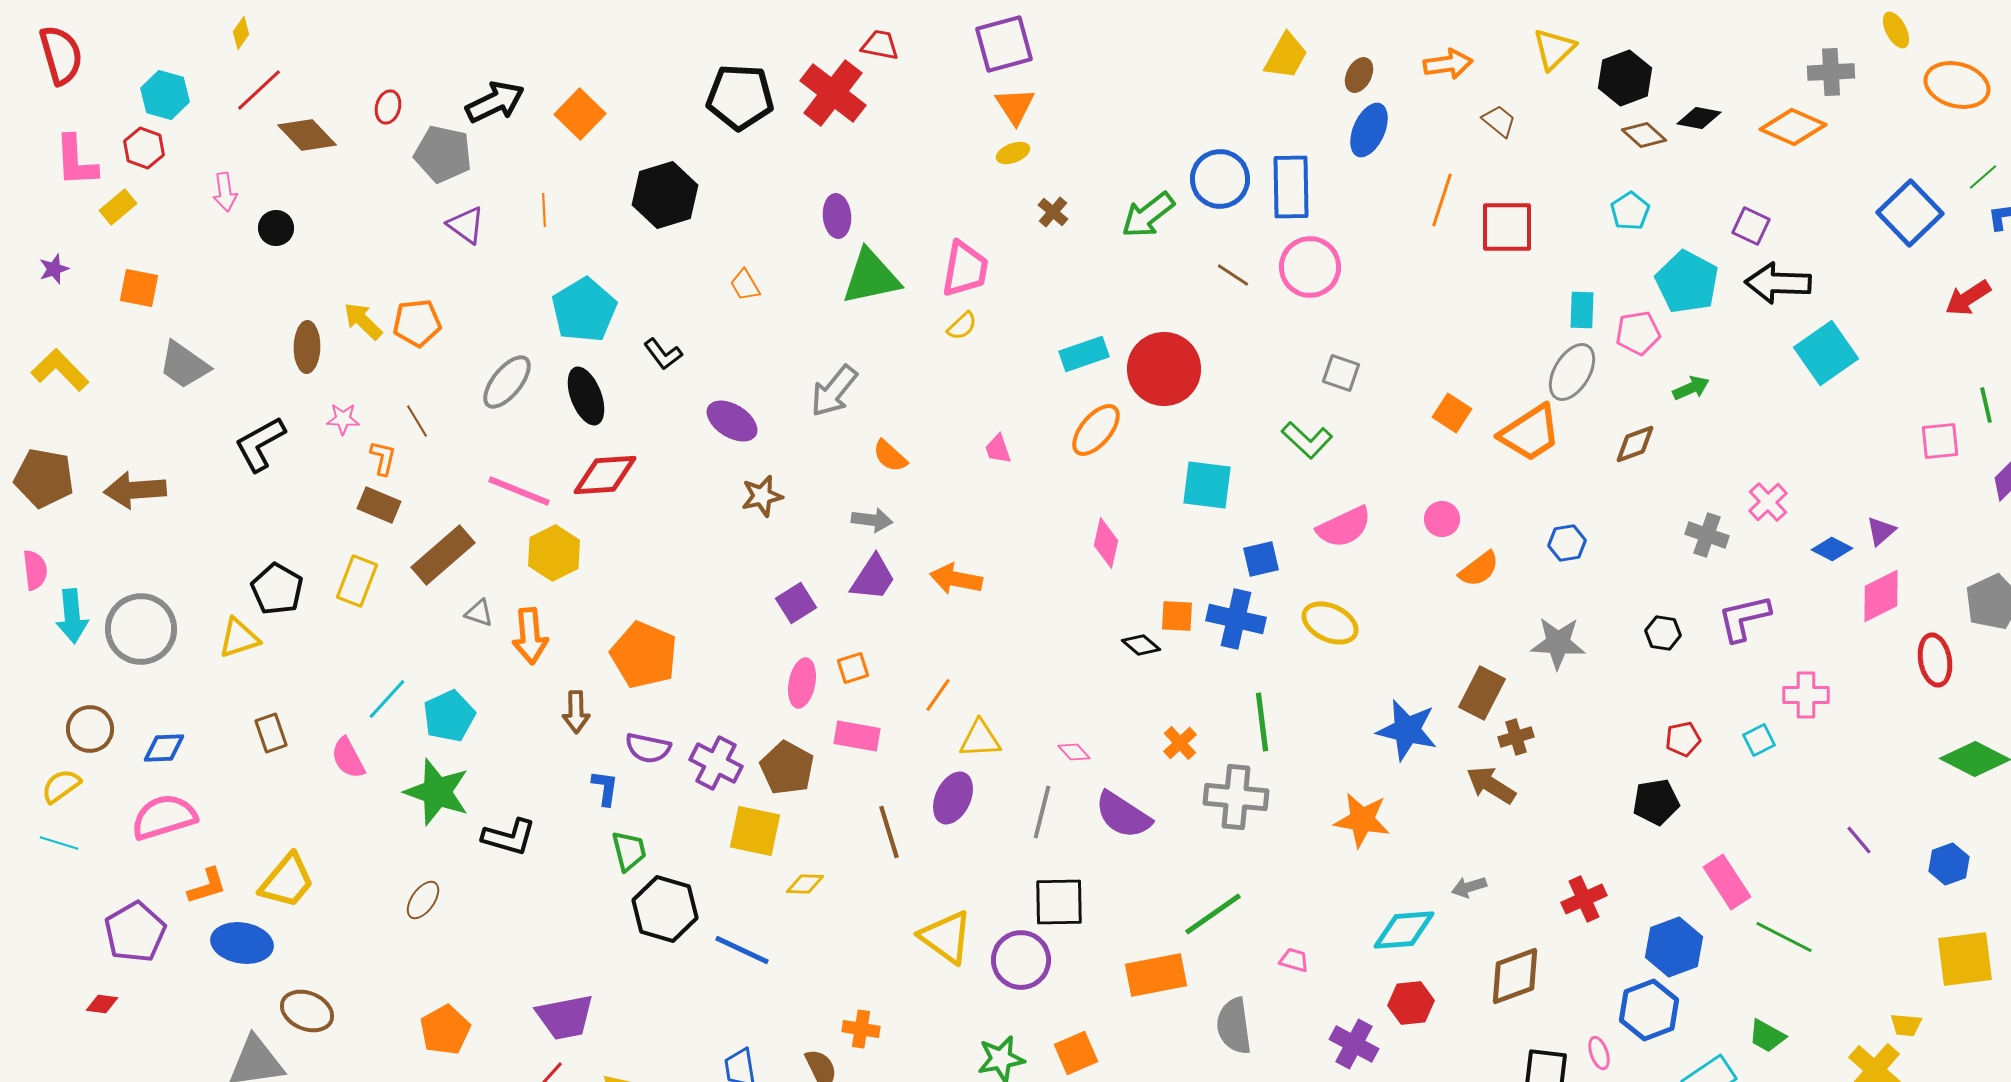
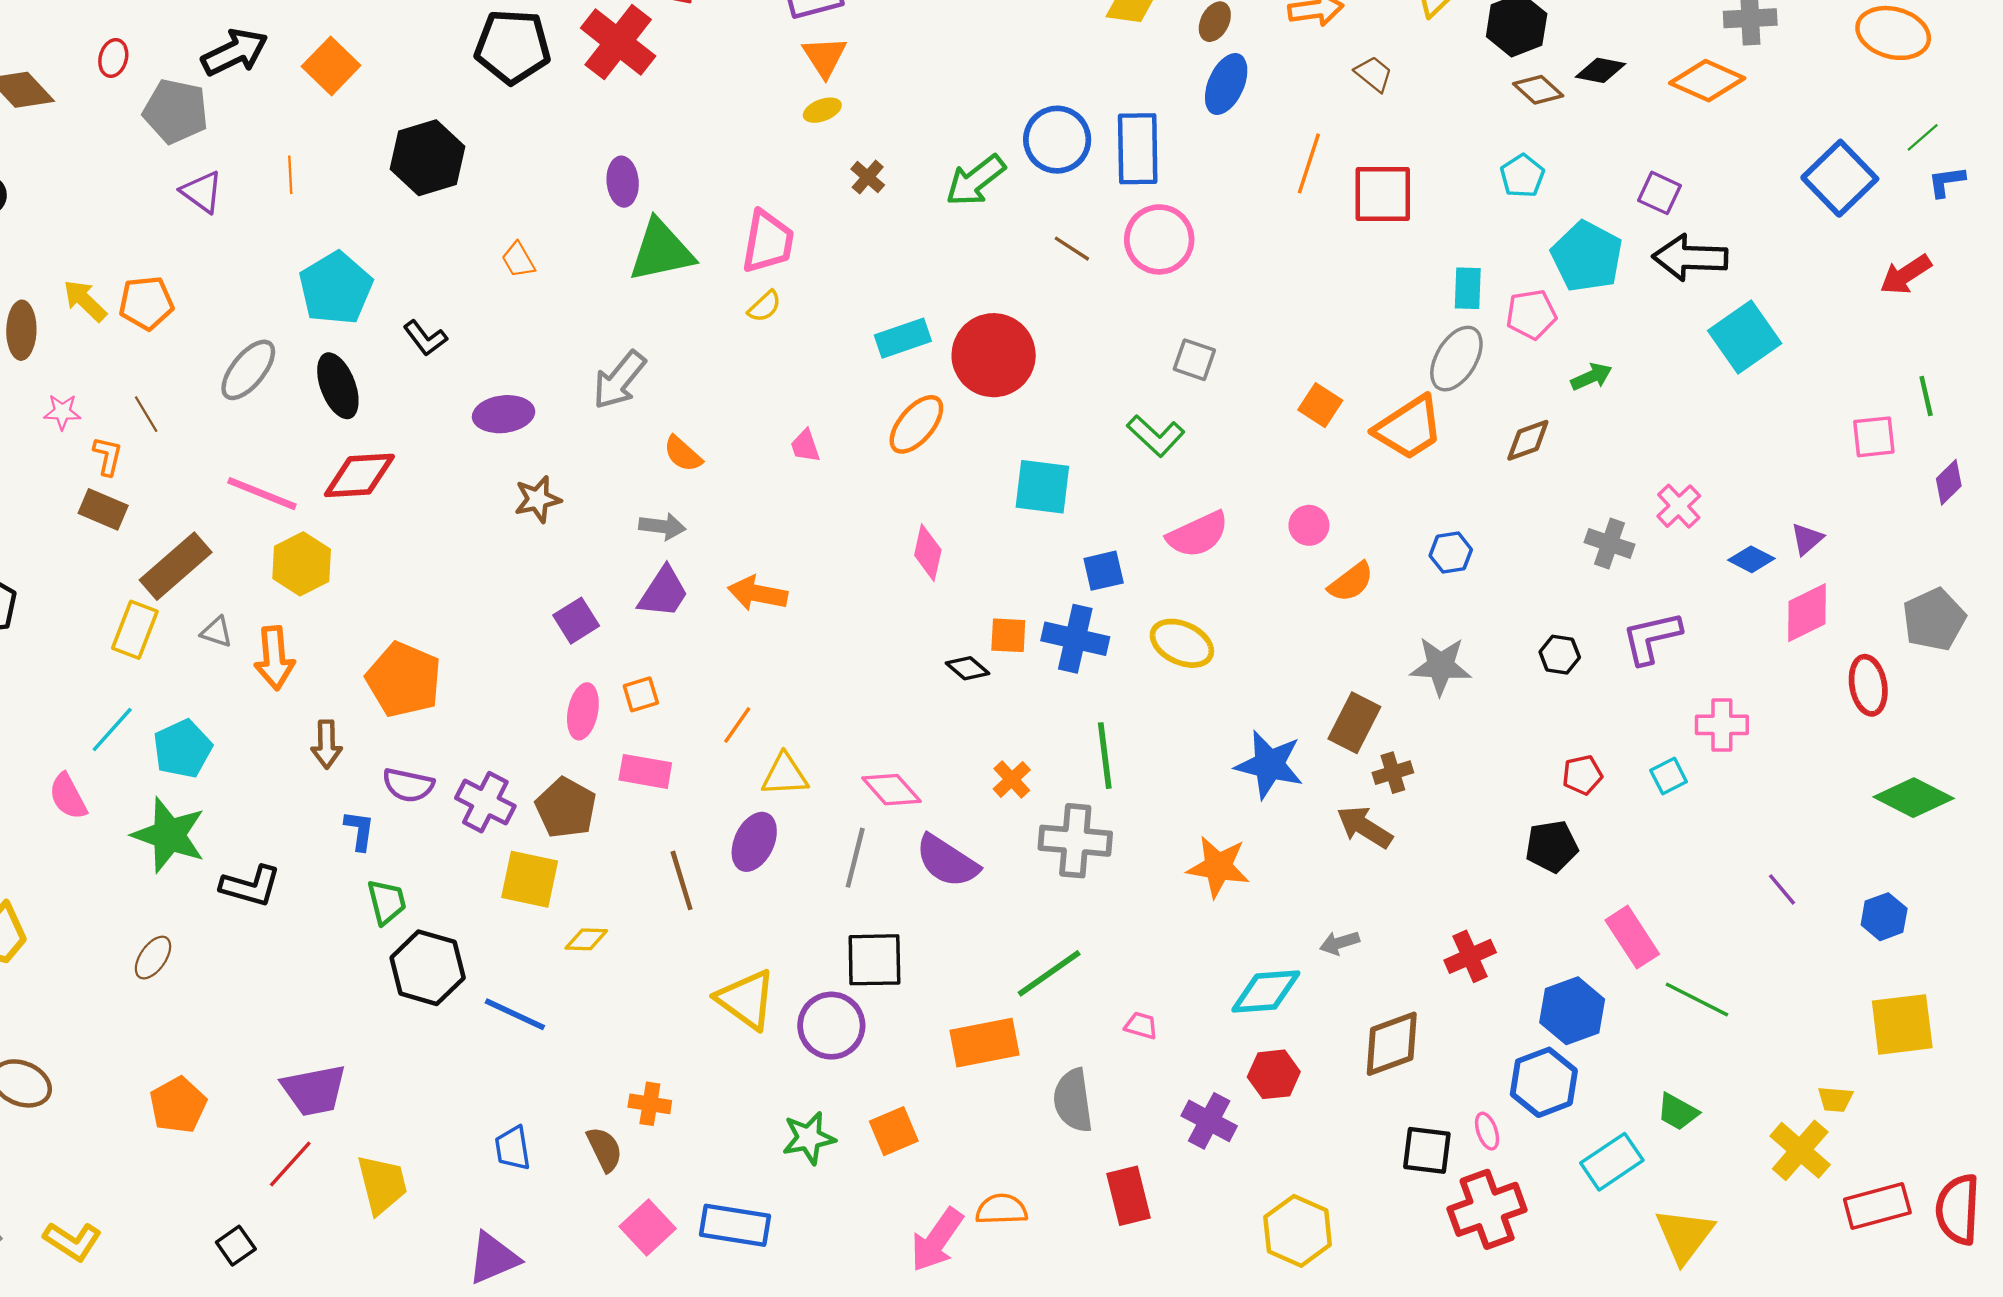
purple ellipse: (732, 421) -> (504, 414), turned -39
yellow rectangle: (357, 581) -> (135, 630), moved
pink diamond: (1074, 752) -> (891, 790), size x1.6

